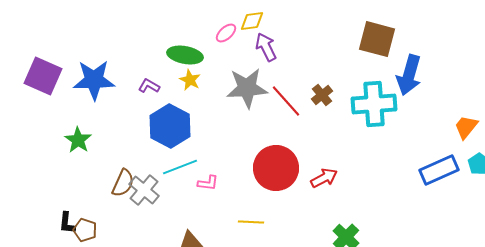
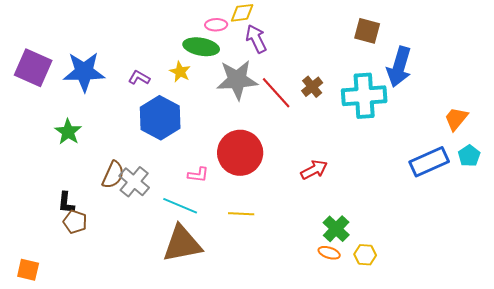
pink ellipse: (226, 33) -> (216, 25), turned 40
brown square: (377, 39) -> (367, 31), size x0.7
green ellipse: (185, 55) -> (201, 47), moved
cyan line: (180, 167) -> (180, 206), moved, turned 44
red circle: (276, 168) -> (240, 153), moved
black L-shape: (67, 223) -> (66, 203), moved

